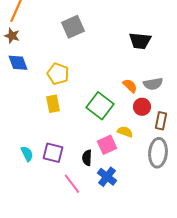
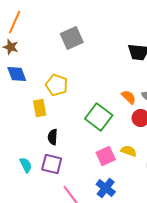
yellow rectangle: (53, 104) -> (40, 108), moved
yellow semicircle: (125, 132) -> (129, 151), moved
black semicircle: (87, 158) -> (53, 137), moved

